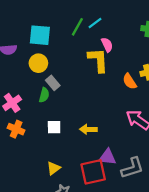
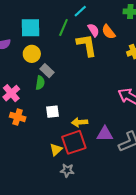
green line: (77, 27) -> (63, 27), moved
orange semicircle: (130, 81) -> (109, 32), moved
yellow arrow: (88, 129) -> (80, 122), moved
red square: (93, 172) -> (74, 142), moved

